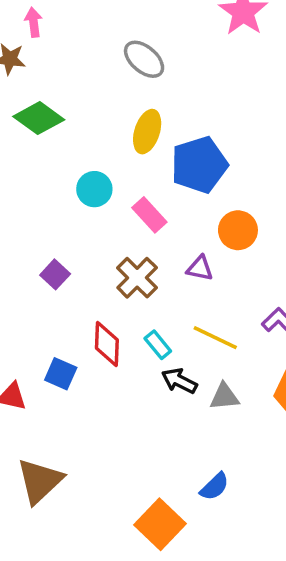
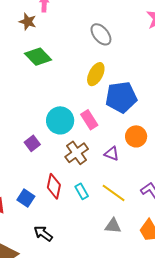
cyan circle: (94, 189) -> (60, 120), moved, size x1.4
black arrow: (179, 381) -> (43, 233), moved

